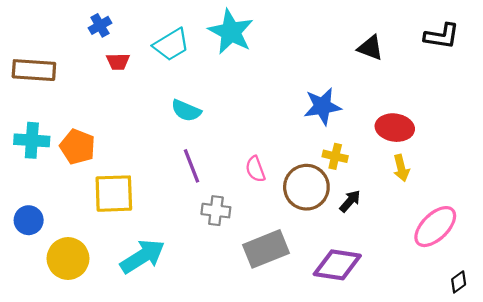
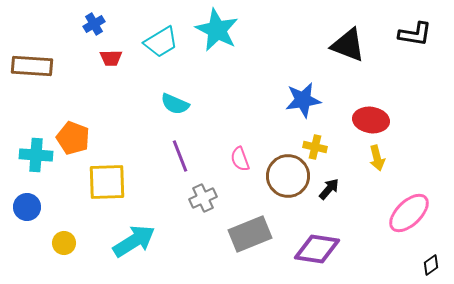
black triangle: (370, 48) -> (348, 45), size x1.4
cyan cross: (32, 140) -> (36, 155), moved
gray cross: (216, 211) -> (203, 198), turned -32
yellow circle: (68, 259) -> (64, 243), size x0.6

